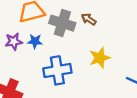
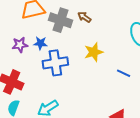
purple star: (14, 41) -> (20, 45), moved
blue star: (35, 41) -> (40, 43), moved

